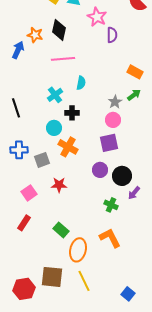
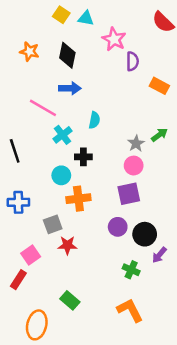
orange star: (35, 35) -> (29, 51), moved
blue arrow: (18, 50) -> (70, 88), moved, turned 66
pink line: (63, 59) -> (43, 108), moved, turned 35
orange rectangle: (135, 72) -> (159, 86), moved
orange cross: (68, 147) -> (78, 199), turned -36
gray square: (42, 160) -> (53, 224), moved
red rectangle: (24, 223) -> (18, 280), moved
orange ellipse: (78, 250) -> (37, 325), moved

